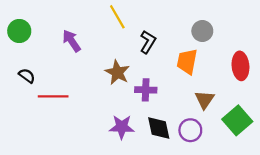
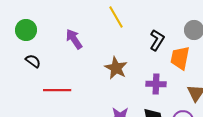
black L-shape: (148, 42) -> (157, 40), moved
black semicircle: (27, 76) -> (33, 61), moved
purple cross: (146, 90) -> (156, 84), moved

